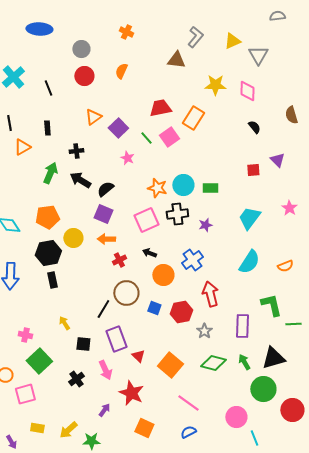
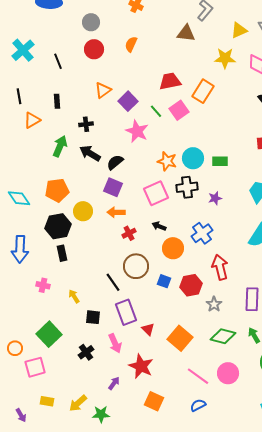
yellow triangle: (232, 41) -> (239, 30), moved
pink star: (127, 158) -> (137, 131), size x1.6
black line: (103, 309) -> (113, 282), turned -66
pink cross: (25, 335) -> (43, 285), moved
pink circle: (236, 417) -> (228, 373), moved

